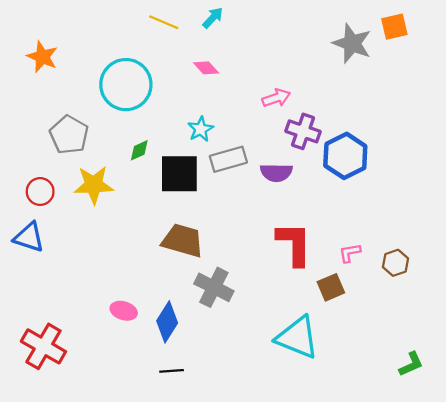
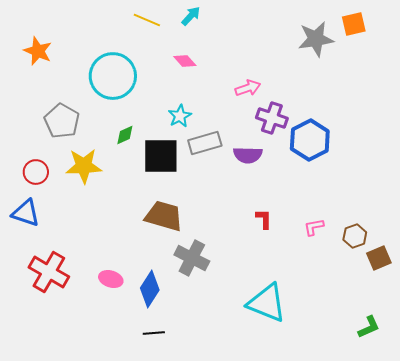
gray star: (352, 43) -> (316, 39), turned -30
red L-shape: (294, 244) -> (264, 219), size x0.5
brown square: (331, 287) -> (379, 258), moved
red cross: (43, 346) -> (49, 272), moved

